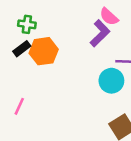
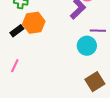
black rectangle: (22, 49) -> (17, 31), moved

